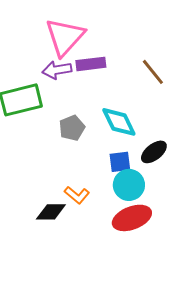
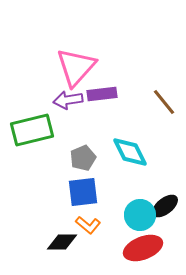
black ellipse: (154, 152) -> (165, 206), moved
blue square: (120, 162) -> (83, 192), moved, size x1.4

